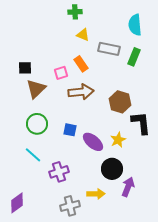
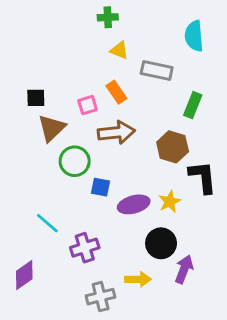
green rectangle: (134, 57) -> (193, 105), moved
green circle: (37, 124) -> (75, 161), moved
purple ellipse: (93, 142) -> (134, 204), turned -55
purple diamond: (17, 203) -> (24, 275), moved

